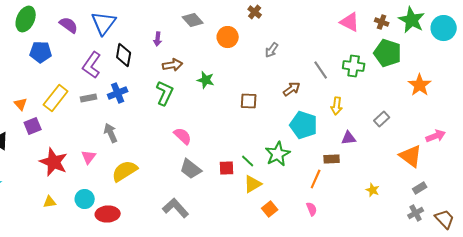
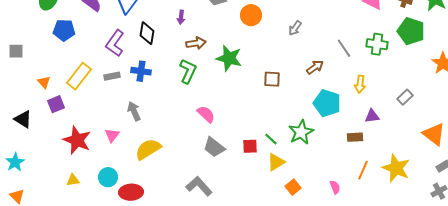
green star: (206, 80) -> (229, 58), size x1.5
blue cross: (118, 93) -> (141, 71), turned 30
orange line: (316, 179) -> (363, 170), moved
yellow star: (373, 190) -> (396, 168), size x2.0

